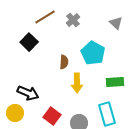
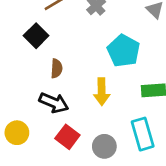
brown semicircle: (64, 62) -> (57, 69), moved
black arrow: (28, 93) -> (54, 103), moved

